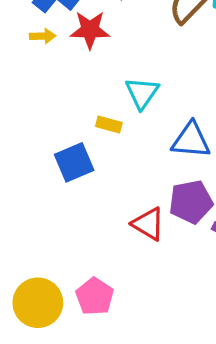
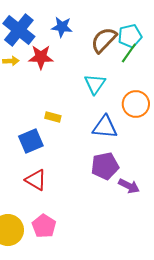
cyan triangle: (142, 93) -> (95, 84), moved
red triangle: (148, 224) -> (36, 180), moved

